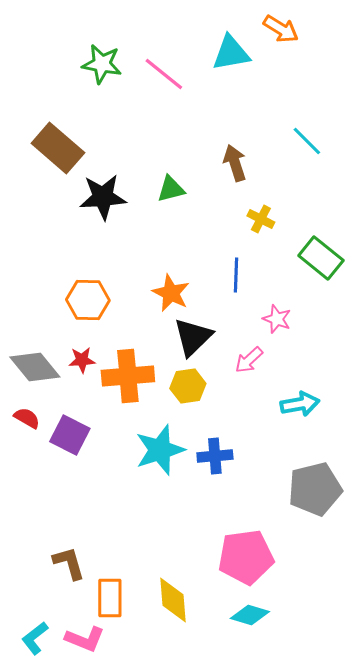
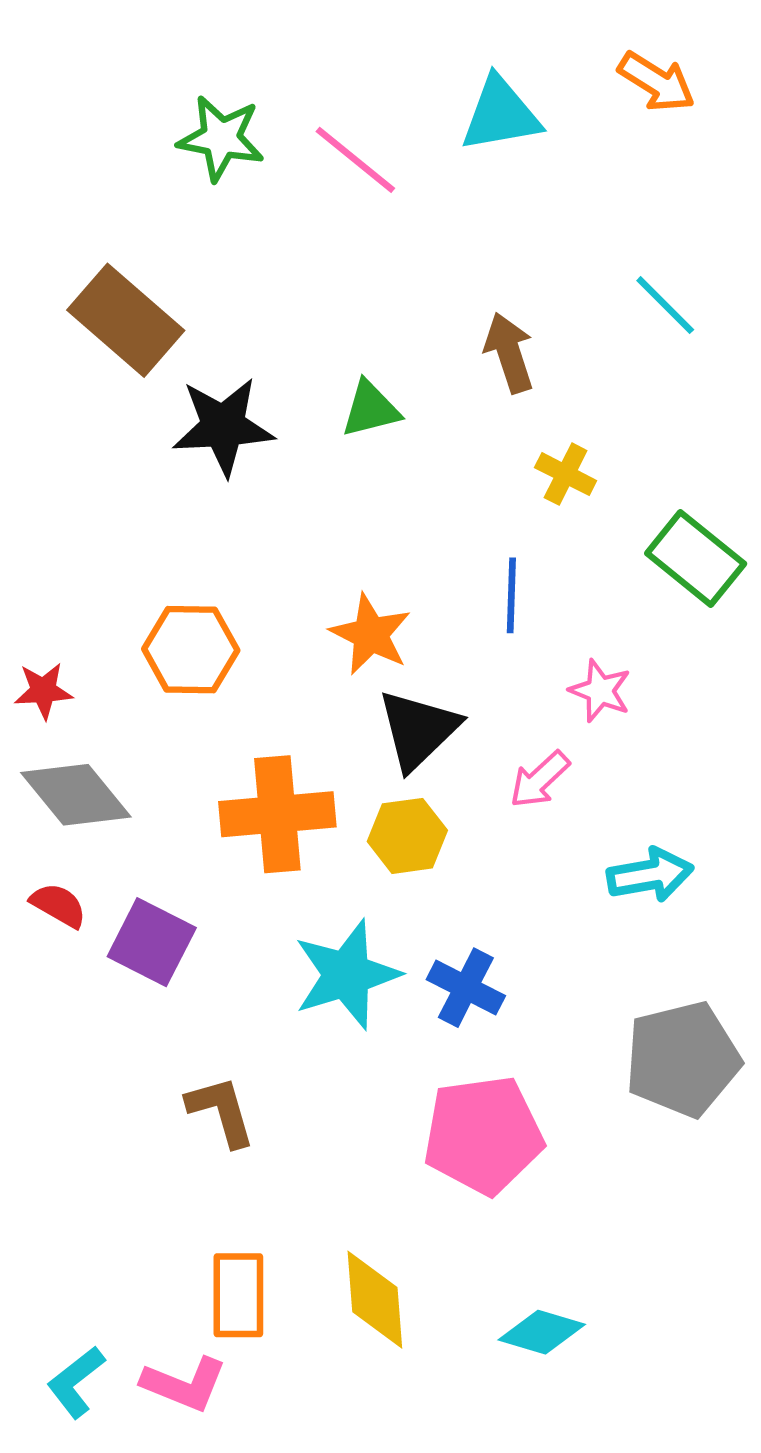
orange arrow: (281, 29) -> (657, 82), moved
red star: (82, 360) -> (43, 691), moved
blue cross: (215, 456) -> (466, 988), turned 32
pink pentagon: (246, 557) -> (483, 1135), moved
brown L-shape: (69, 563) -> (221, 1111), moved

